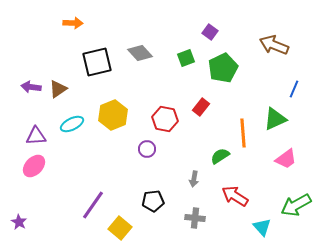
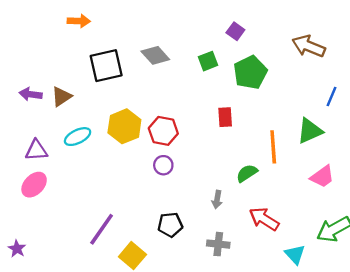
red rectangle: (201, 107) -> (225, 117), turned -42
red hexagon: (165, 119) -> (163, 131), moved

